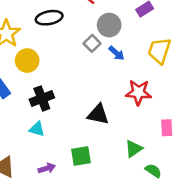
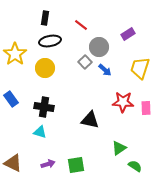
yellow circle: (27, 61) -> (45, 68), moved
black cross: (42, 98) -> (44, 107), turned 30
pink rectangle: (167, 128) -> (146, 108), moved
green square: (81, 156) -> (76, 165), moved

